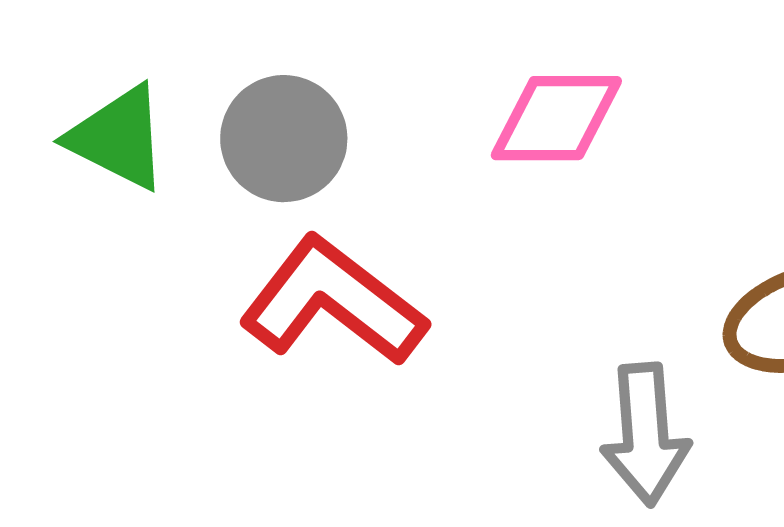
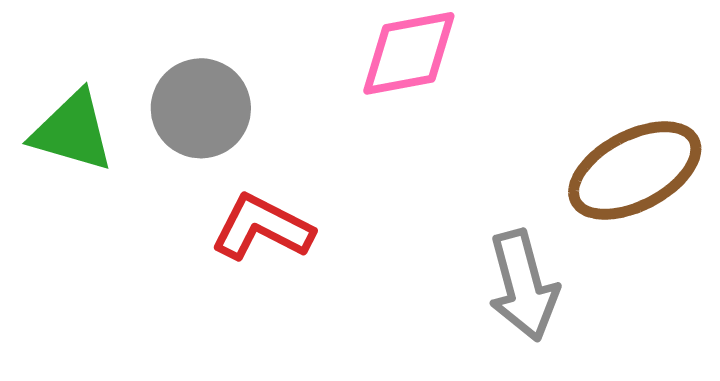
red L-shape: (333, 302) -> (262, 228), size x0.7

